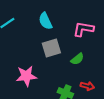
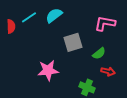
cyan semicircle: (45, 21) -> (54, 15), moved, turned 78
red arrow: (87, 86) -> (108, 71), moved

